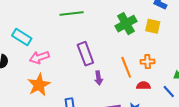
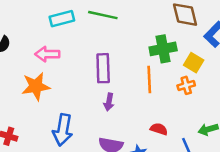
cyan rectangle: (22, 37) -> (62, 19), moved, turned -66
orange cross: (148, 62) -> (186, 85), moved, turned -32
orange line: (126, 67) -> (149, 79), moved

